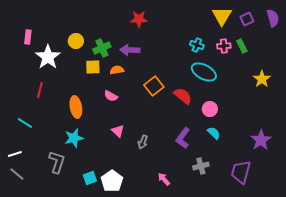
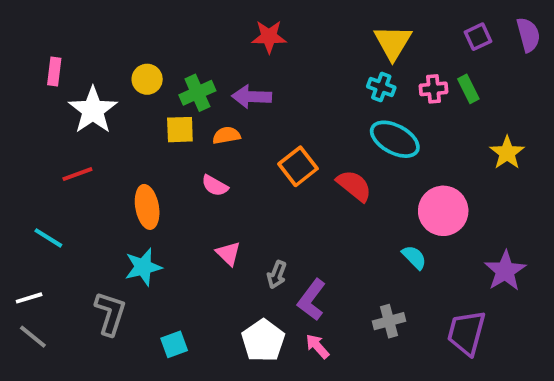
yellow triangle: (222, 16) -> (393, 42), moved
red line: (40, 90) -> (77, 174), turned 56
pink circle: (210, 109) -> (443, 211), moved, size x1.6
purple L-shape: (183, 138) -> (312, 300), moved
white pentagon: (112, 181) -> (263, 340), moved

